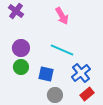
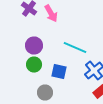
pink arrow: (62, 16) -> (51, 14), moved
gray circle: (55, 95) -> (45, 92), moved

